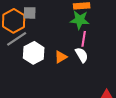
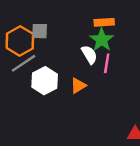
green star: (80, 20) -> (102, 40), turned 30
white semicircle: (82, 55) -> (89, 55), moved

